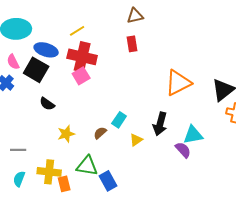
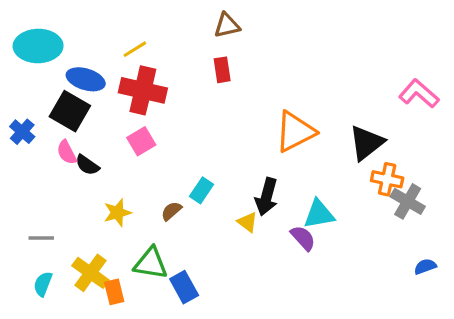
pink semicircle: (13, 62) -> (67, 152), moved
pink square: (81, 76) -> (141, 141), moved
yellow triangle: (136, 140) -> (247, 222), moved, turned -48
yellow cross: (49, 172) -> (90, 273), turned 30

